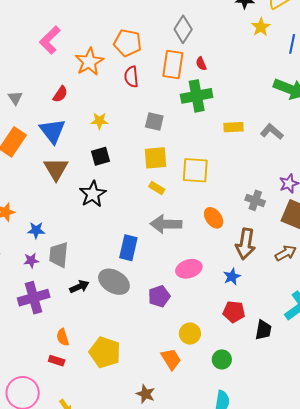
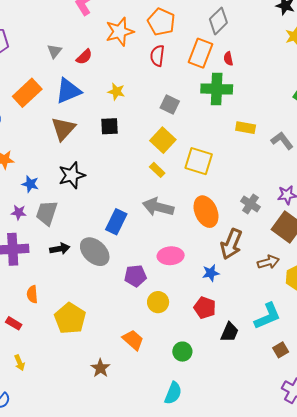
gray triangle: (15, 98) -> (54, 51), moved
blue triangle: (52, 131) -> (68, 91), turned 32
yellow square: (156, 158) -> (163, 140), turned 35
black star: (93, 194) -> (72, 175), moved
orange ellipse: (214, 218) -> (206, 212), size x1.4
yellow circle: (190, 334) -> (158, 302), moved
orange trapezoid: (171, 359) -> (133, 340), turned -30
red rectangle: (57, 361) -> (14, 323), moved

